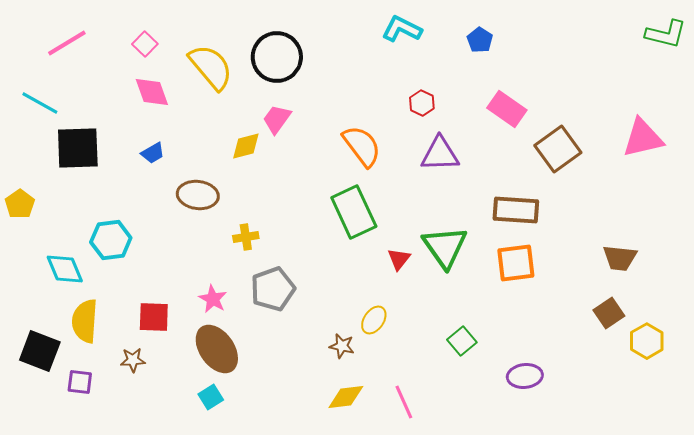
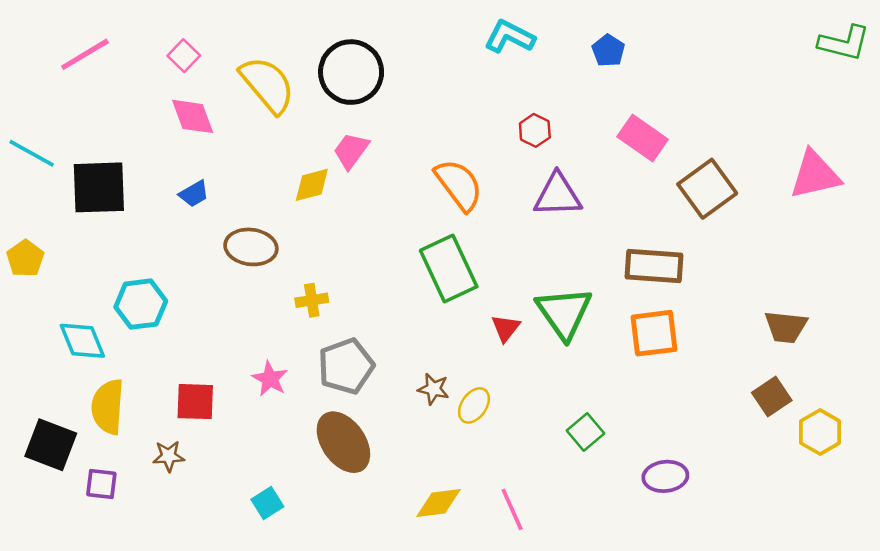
cyan line: (40, 103) -> (32, 153), moved
brown star: (342, 346) -> (433, 389), moved
brown ellipse: (217, 349) -> (343, 442), moved

